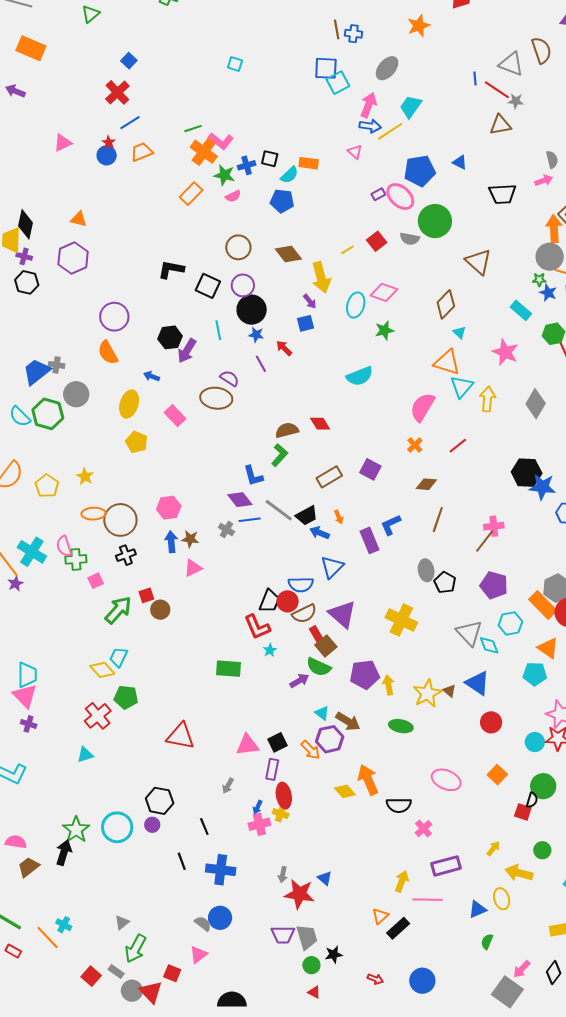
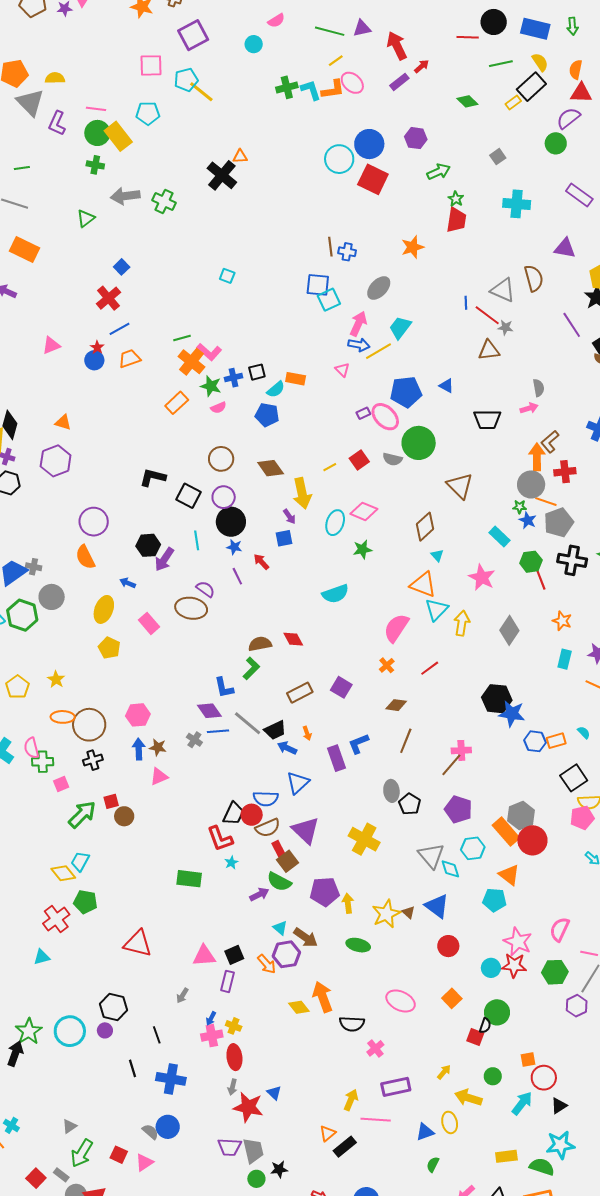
black square: (270, 159) -> (257, 372), turned -30
red ellipse: (284, 796) -> (234, 1057), moved
red square: (172, 973) -> (119, 1155), moved

